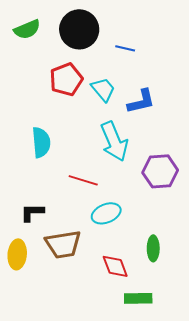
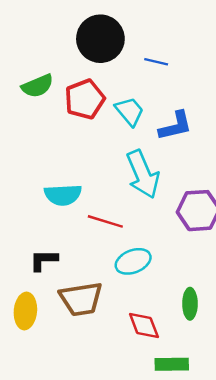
green semicircle: (27, 29) -> (38, 86), moved
cyan semicircle: (41, 142) -> (63, 195), moved, turned 92

